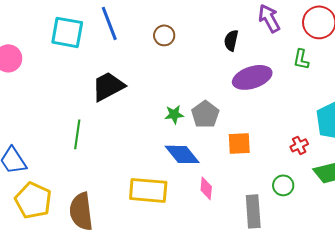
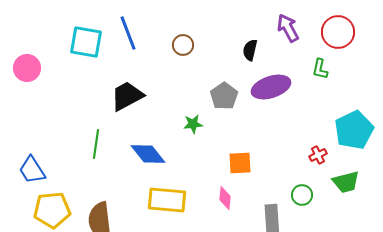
gray pentagon: (205, 114) -> (224, 96), moved
orange square: (239, 143) -> (240, 163), moved
blue diamond: (182, 154) -> (148, 154), moved
yellow pentagon: (33, 200) -> (52, 210), turned -30

